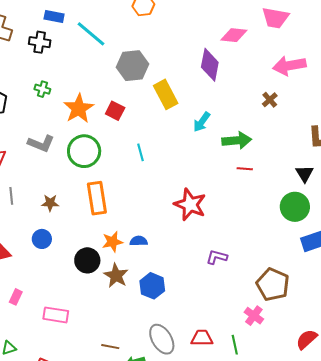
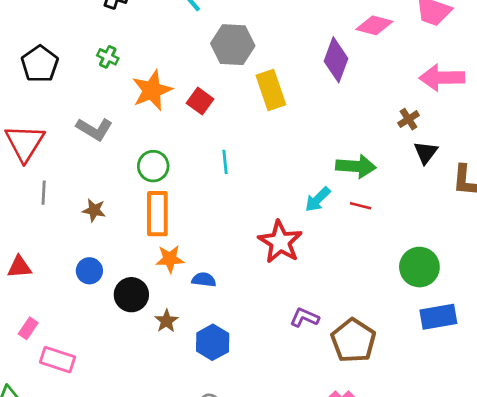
cyan arrow: (202, 122) -> (318, 199), moved
green circle: (84, 151) -> (153, 166), moved, size x0.7
black triangle: (305, 174) -> (426, 152), moved
blue circle: (42, 239) -> (89, 271), moved
orange star: (113, 242) -> (170, 259), moved
brown star: (116, 276) -> (166, 321), size x0.7
brown pentagon: (273, 284) -> (353, 340), moved
pink rectangle: (56, 315) -> (58, 360), moved

